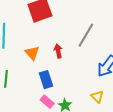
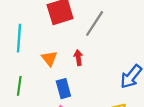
gray line: (86, 35) -> (95, 24), moved

